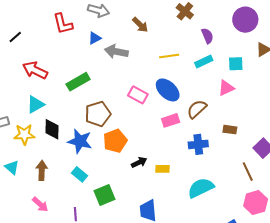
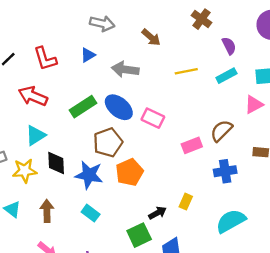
red L-shape: (63, 24) -> (45, 59), moved
blue triangle: (95, 38) -> (88, 55), moved
blue ellipse: (168, 90) -> (119, 107), moved
black arrow: (139, 162) -> (157, 213), moved
yellow rectangle: (163, 169) -> (186, 202), turned -64
green square: (105, 195) -> (139, 235), moved

